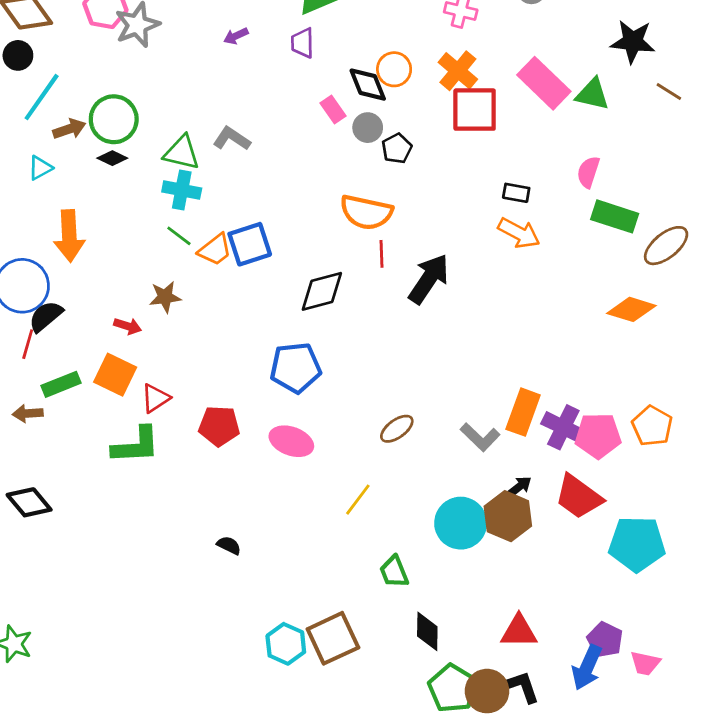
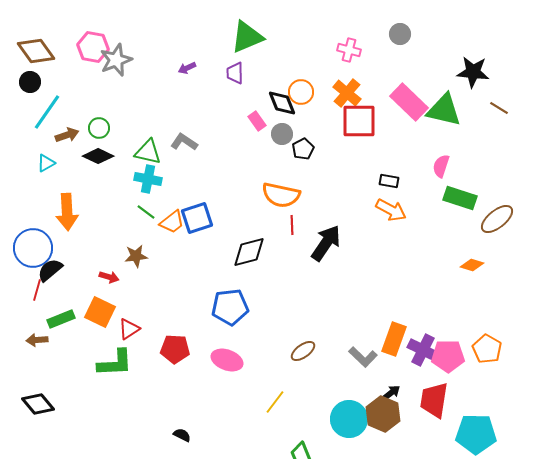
green triangle: (592, 94) -> (444, 110), size x1.4
green circle: (114, 119) -> (99, 128), size x0.6
black diamond: (112, 158) -> (98, 156), size x1.4
orange diamond: (631, 309) -> (472, 265), size x0.7
red trapezoid: (579, 497) -> (434, 400), turned 63

